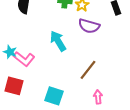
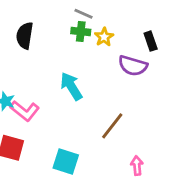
purple semicircle: (89, 26) -> (133, 66), moved
pink arrow: (98, 97) -> (137, 166), moved

